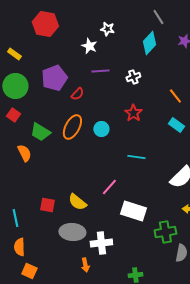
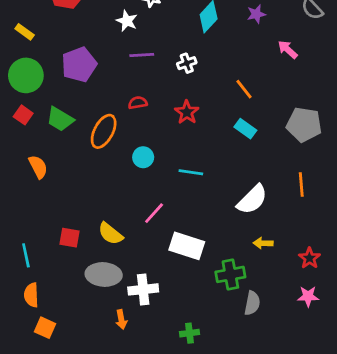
red semicircle: (77, 94) -> (138, 103), moved, turned -144
cyan circle: (101, 129) -> (143, 157), moved
green trapezoid: (40, 132) -> (60, 119), moved

